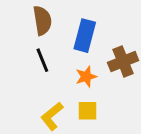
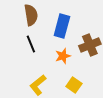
yellow square: (87, 111) -> (74, 85), moved, turned 35

